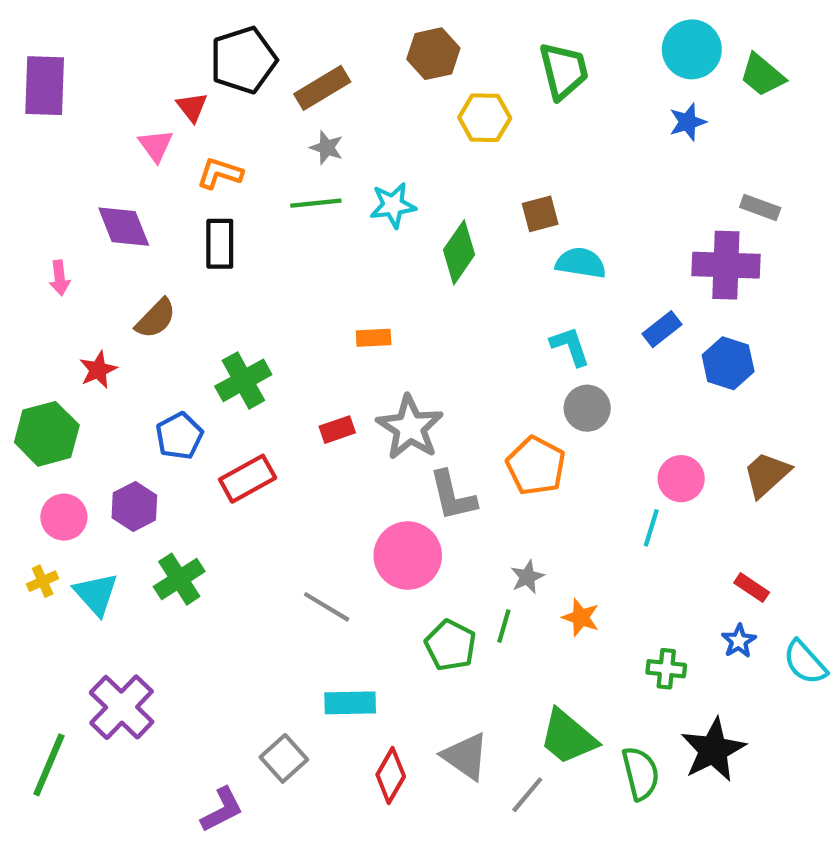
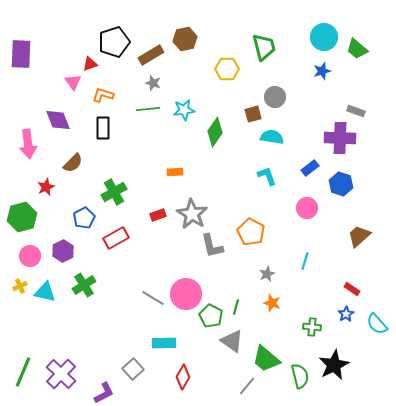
brown hexagon: (433, 54) -> (185, 39), moved
red triangle: (192, 107) -> (90, 64), turned 49
pink arrow: (60, 278) -> (28, 144), size x1.8
gray circle: (587, 408) -> (275, 97), moved
pink circle: (681, 479) -> (307, 208), moved
pink circle: (408, 556) -> (186, 294), moved
gray star: (527, 577) -> (267, 274), moved
cyan triangle: (96, 594) -> (45, 292), turned -35
purple cross: (122, 707) -> (61, 374), moved
gray triangle: (465, 756) -> (232, 341), moved

